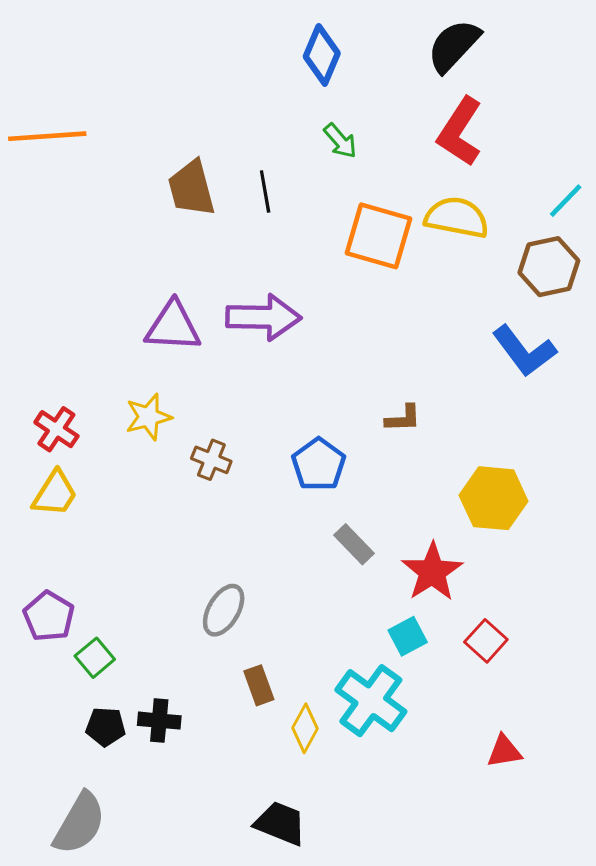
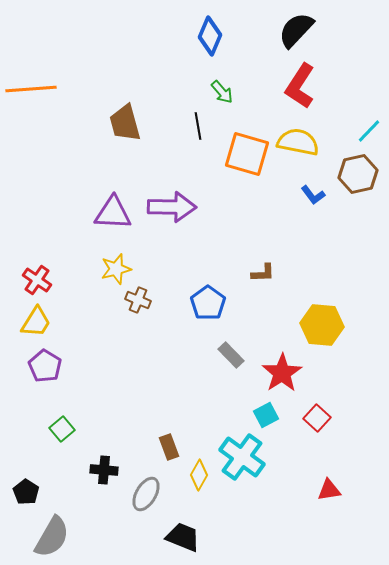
black line: (265, 191) -> (198, 126), moved
blue L-shape: (524, 351) -> (313, 195), moved, size x0.6
yellow star: (148, 417) -> (116, 269), moved
gray ellipse: (224, 610) -> (146, 494), moved
purple pentagon: (49, 616) -> (45, 366), moved
black pentagon: (106, 727) -> (26, 492), moved, turned 30

